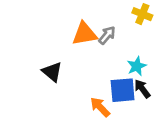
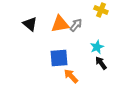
black triangle: (52, 72) -> (30, 24), moved
blue square: (123, 90) -> (59, 58), moved

